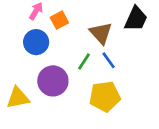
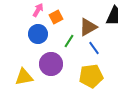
brown triangle: (101, 33) -> (88, 27), turned 42
green line: (84, 62) -> (69, 41), moved

